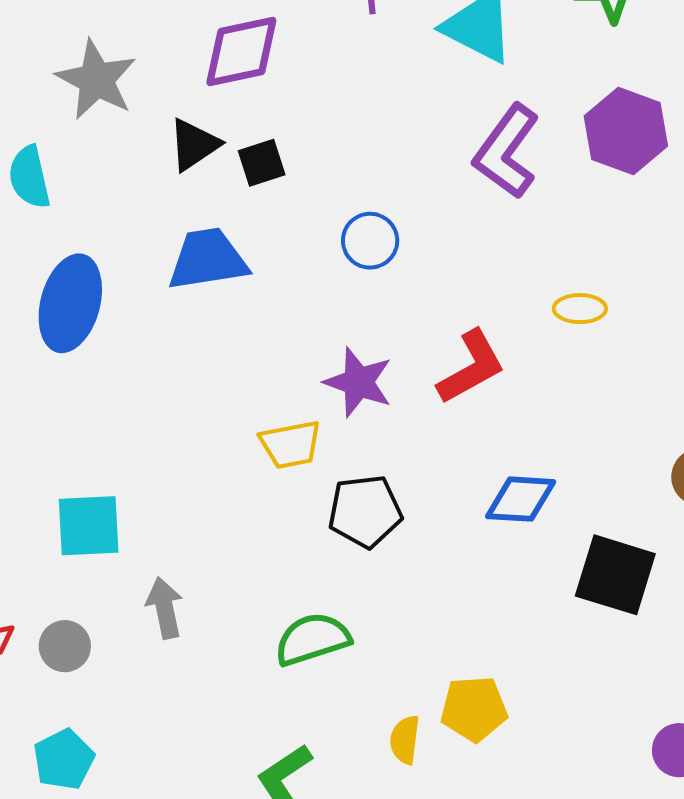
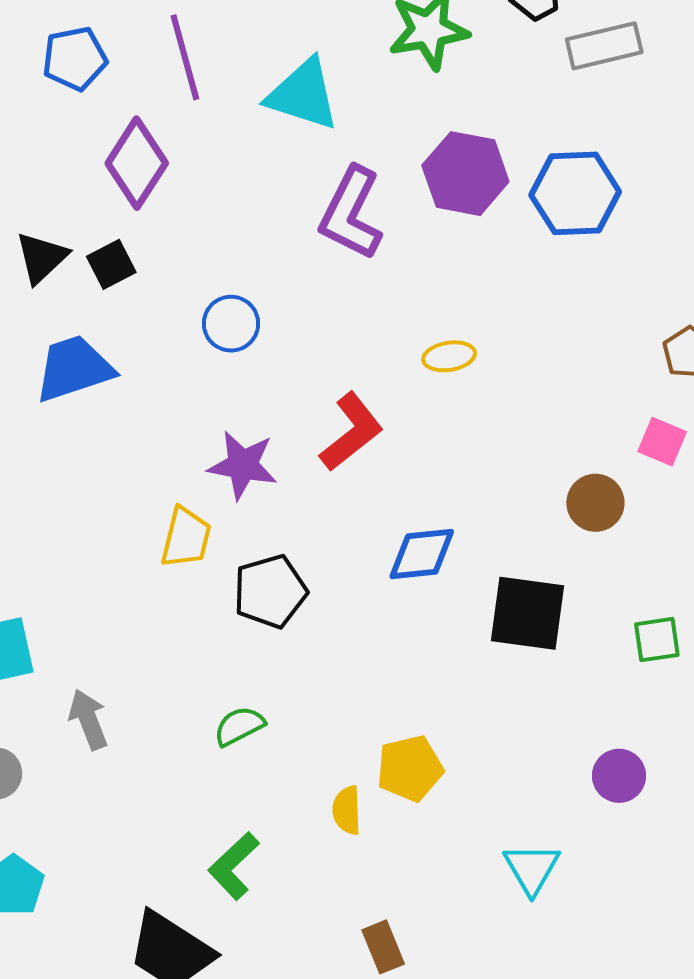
purple diamond: (241, 51) -> (137, 163), moved, turned -36
yellow trapezoid: (291, 444) -> (186, 538), turned -56
green semicircle: (312, 639) -> (239, 726), size x0.7

